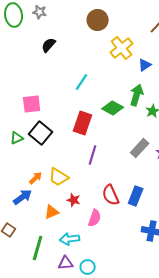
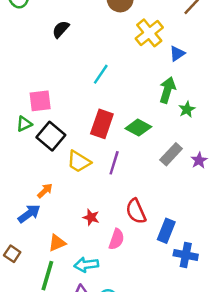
green diamond: (113, 108) -> (138, 128), moved
green triangle: (17, 138) -> (24, 124), moved
yellow trapezoid: (59, 177) -> (79, 162), moved
blue rectangle: (136, 196) -> (166, 231), moved
orange triangle: (52, 212) -> (57, 243), moved

